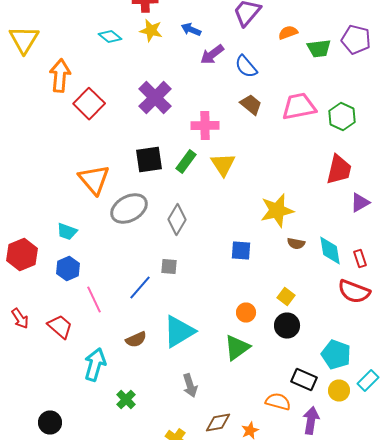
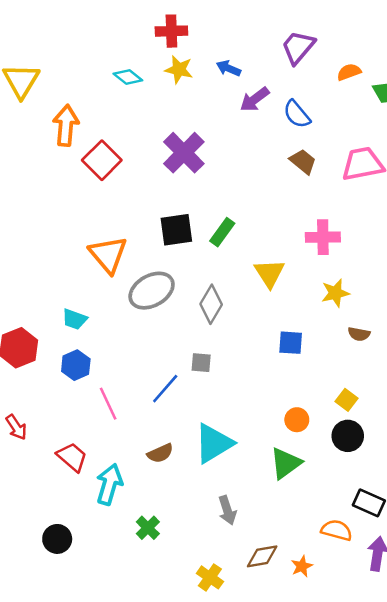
pink cross: (205, 126) -> (323, 237), moved
yellow triangle: (223, 164) -> (270, 273), moved
yellow star: (277, 210) -> (335, 293), size x0.7
red trapezoid: (60, 326) -> (72, 457), moved
black circle: (50, 422) -> (57, 539), moved

